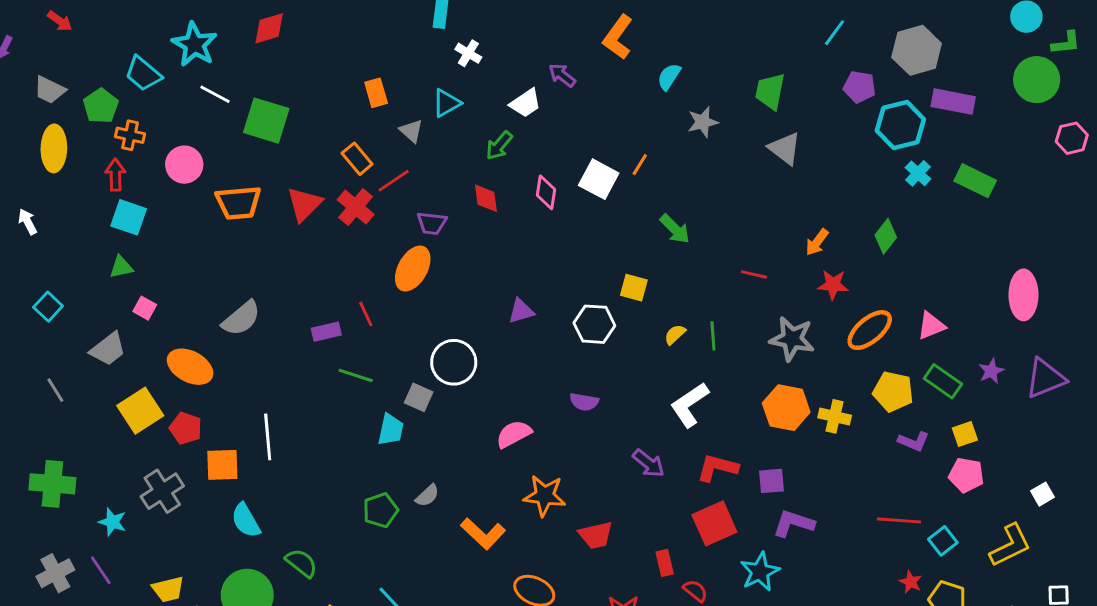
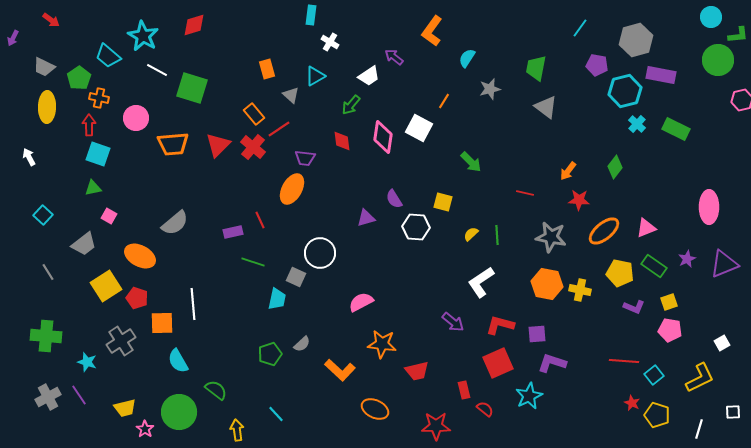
orange line: (640, 165) -> (444, 101), moved
pink diamond: (546, 192) -> (383, 137), size x1.4
purple semicircle: (584, 402) -> (394, 199), moved, turned 48

